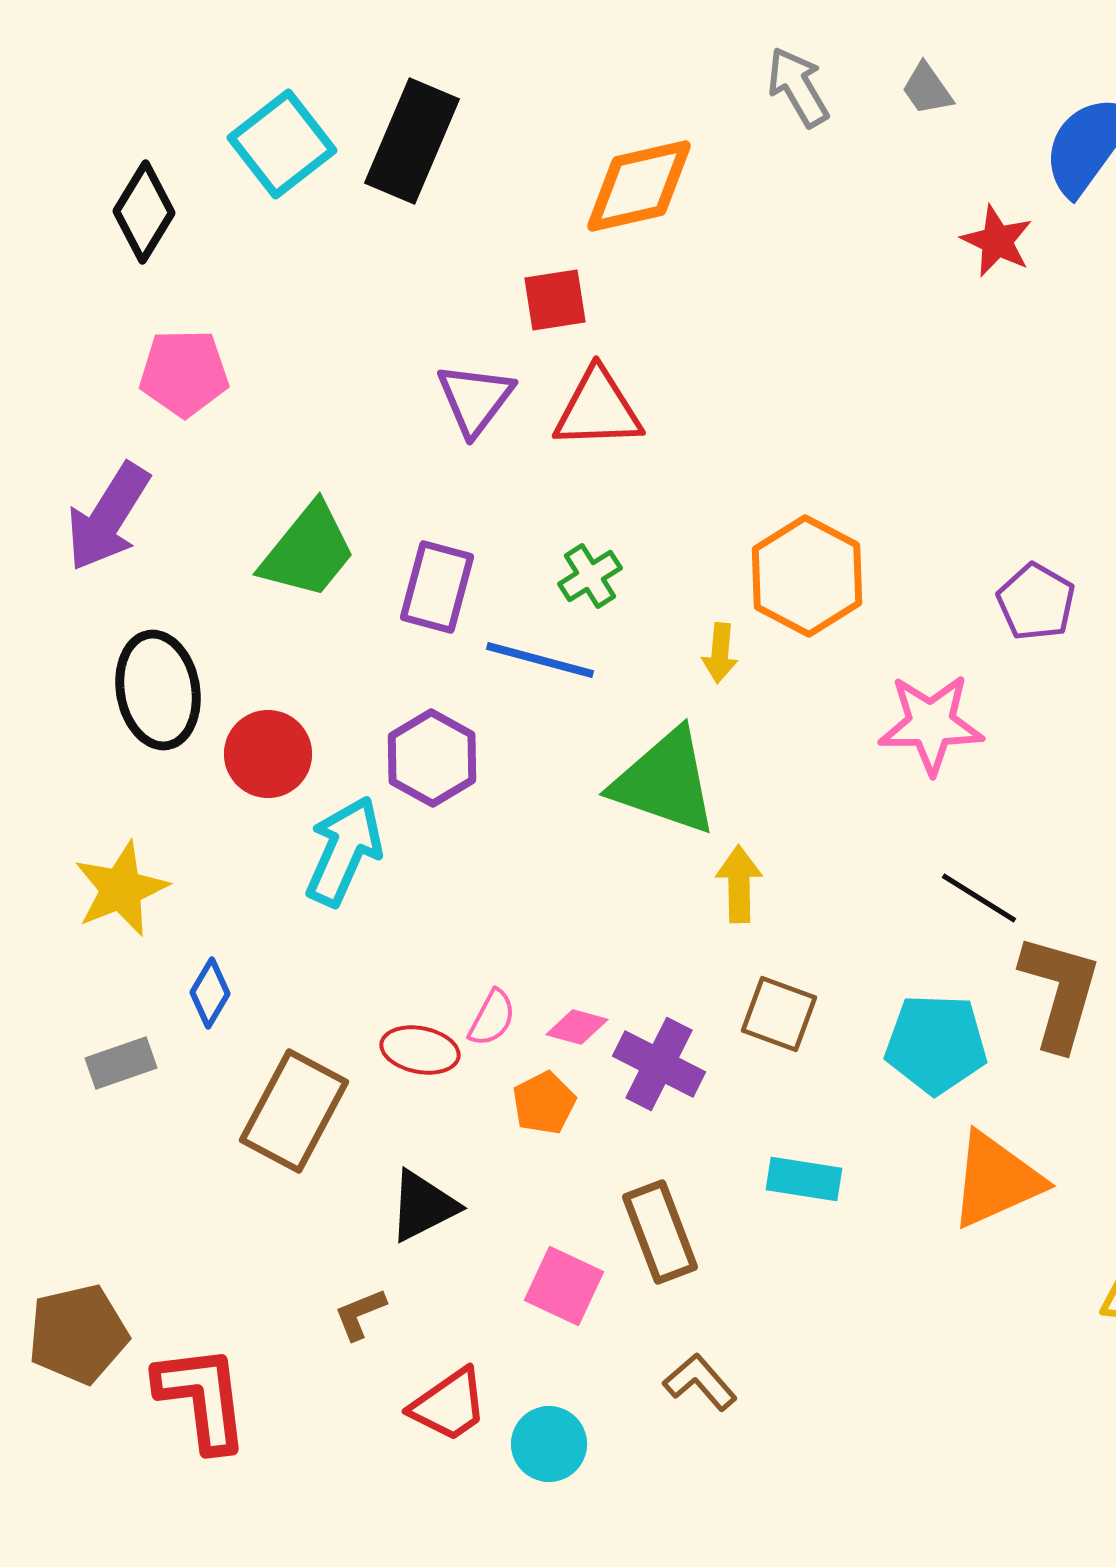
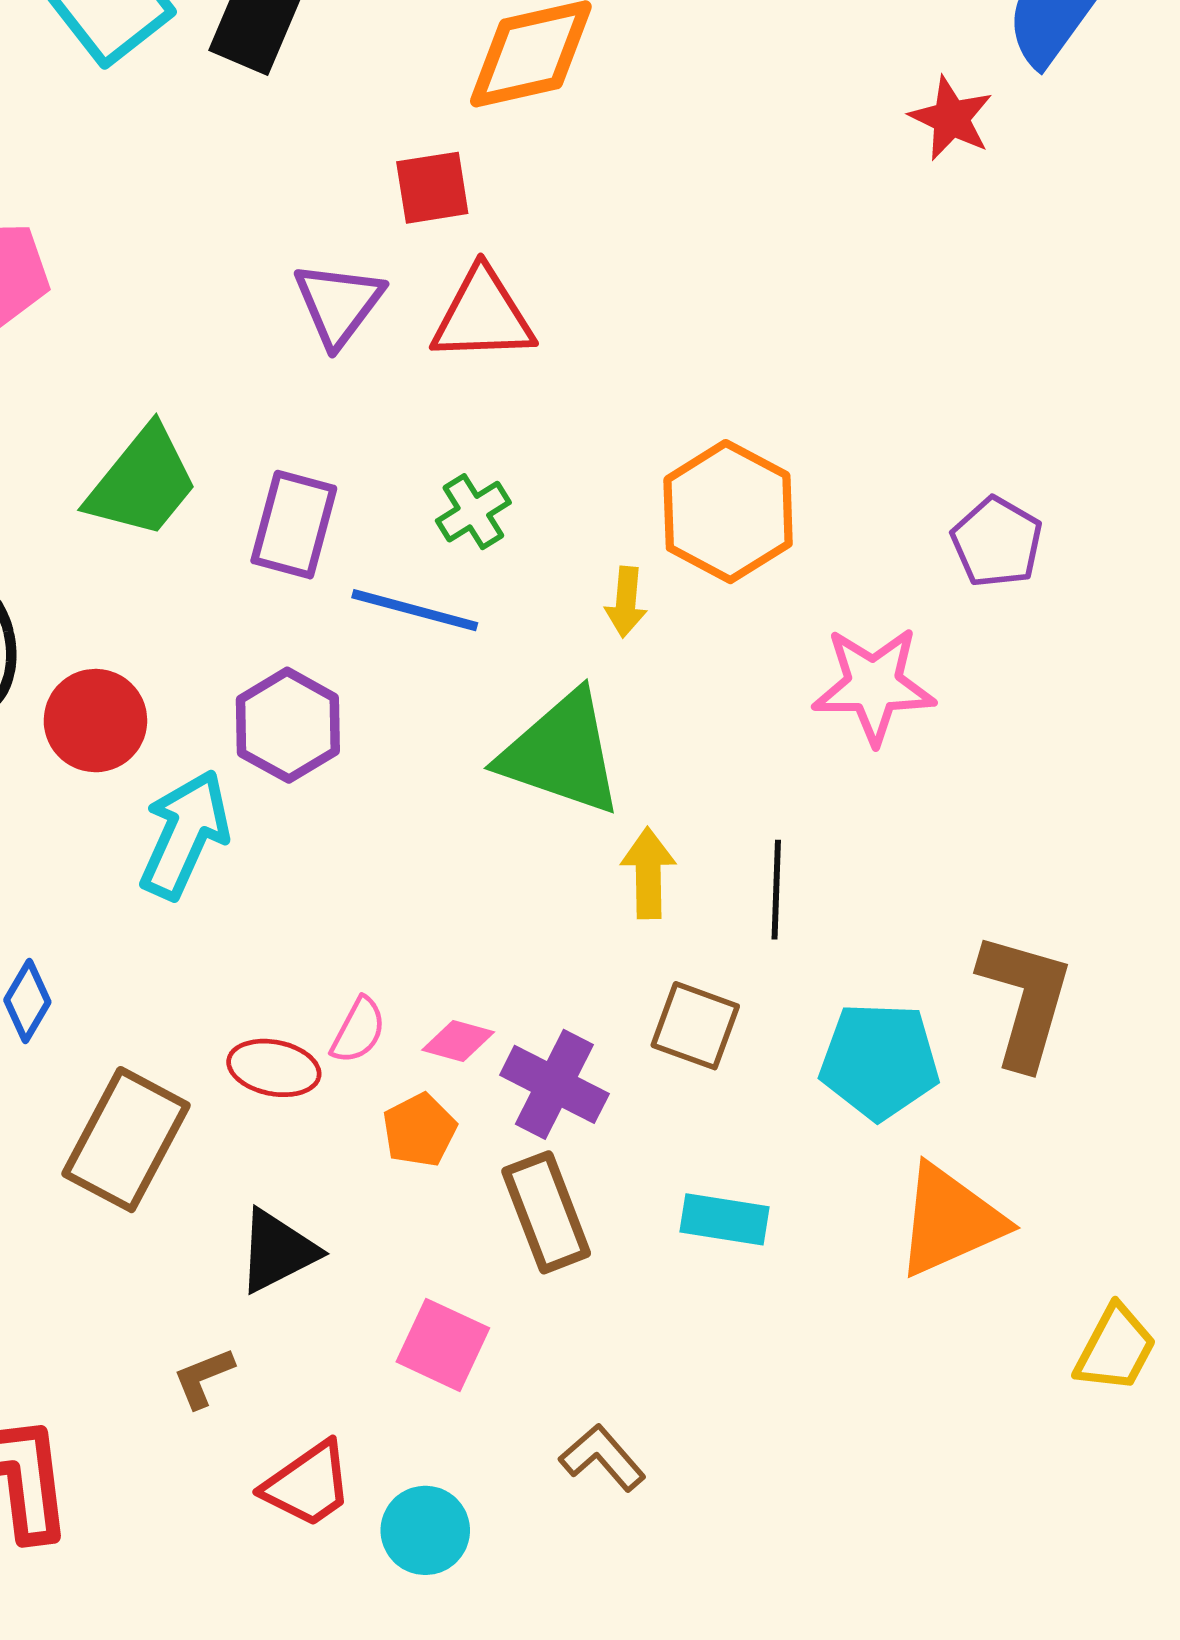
black line: (979, 898) -> (776, 890), moved, turned 60
brown rectangle: (660, 1232) -> (546, 1212), moved

